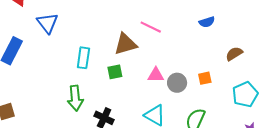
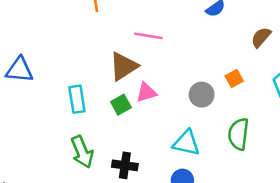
blue triangle: (47, 23) -> (20, 70), turned -30
pink triangle: (156, 75) -> (146, 92), moved

